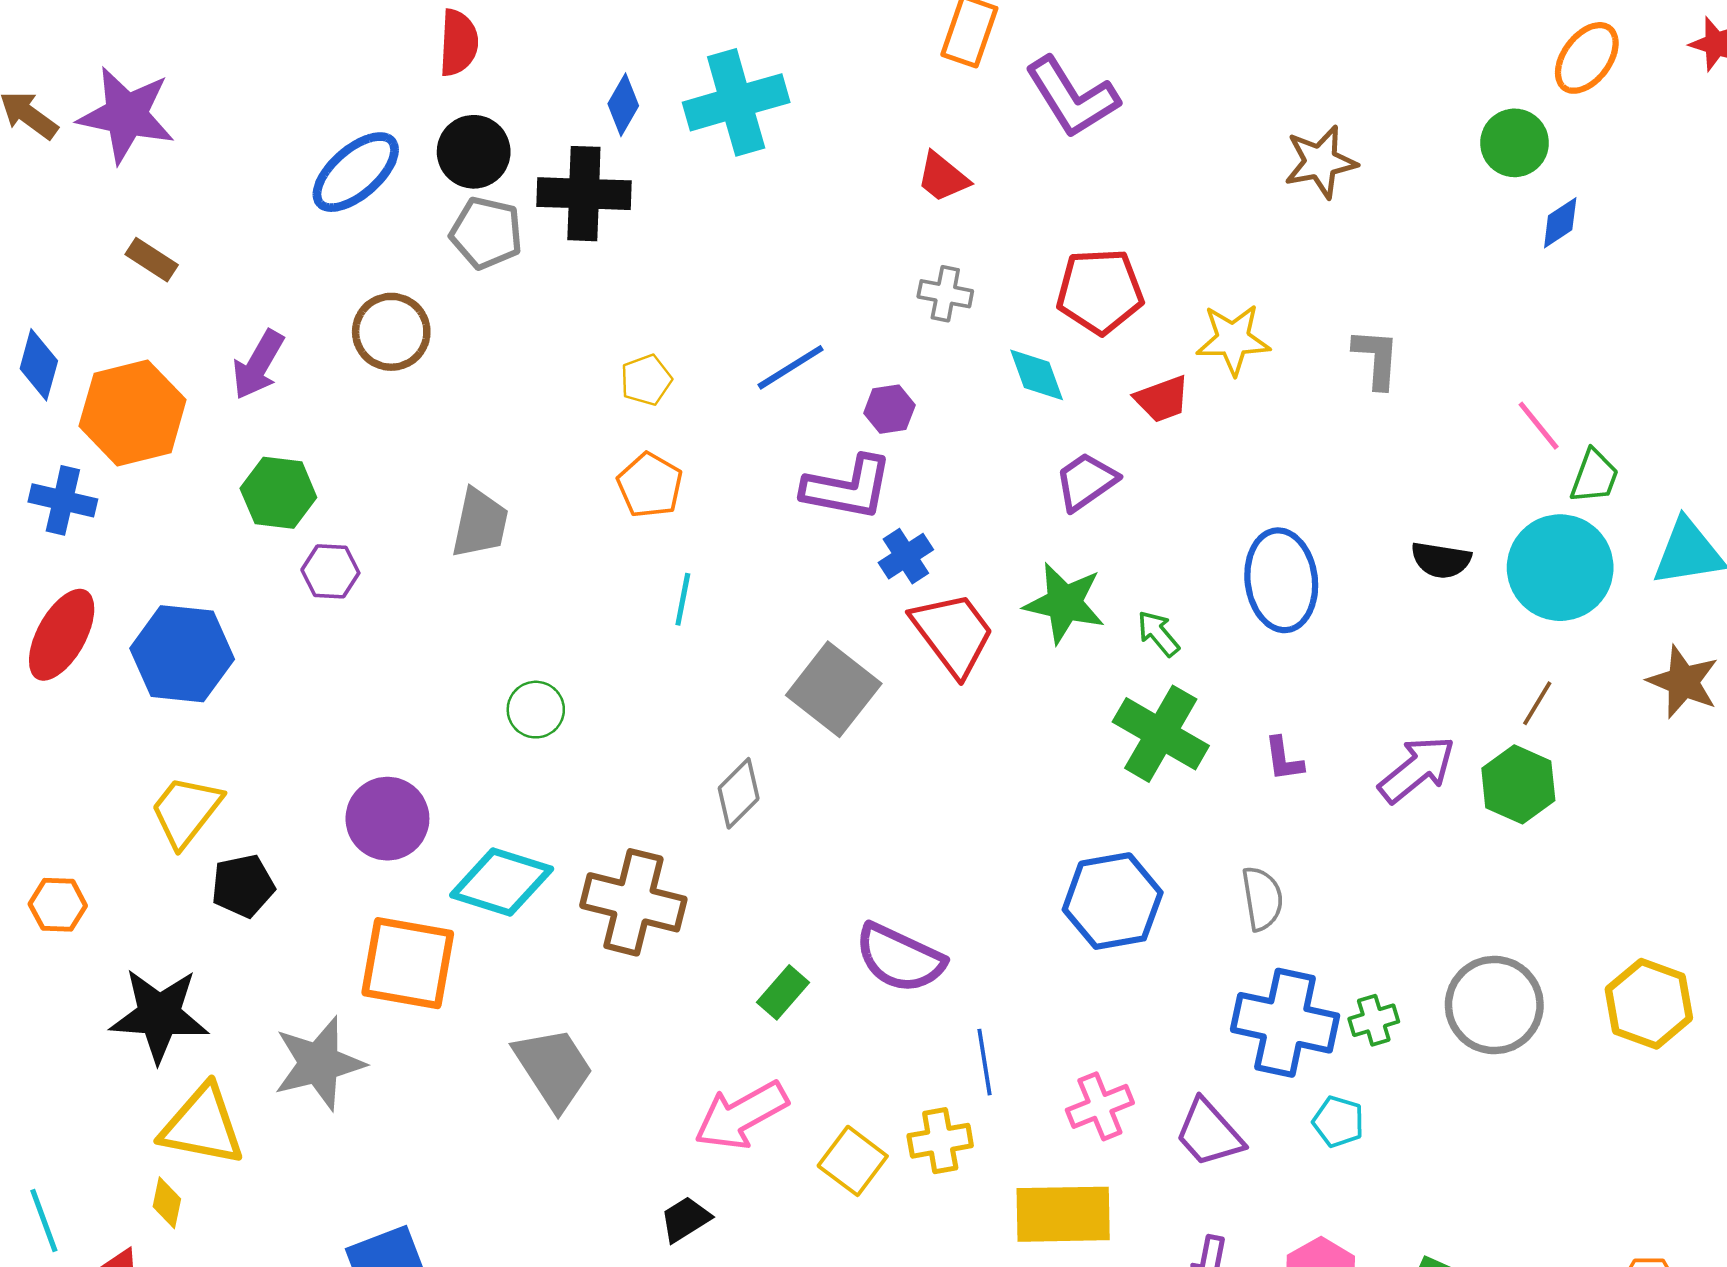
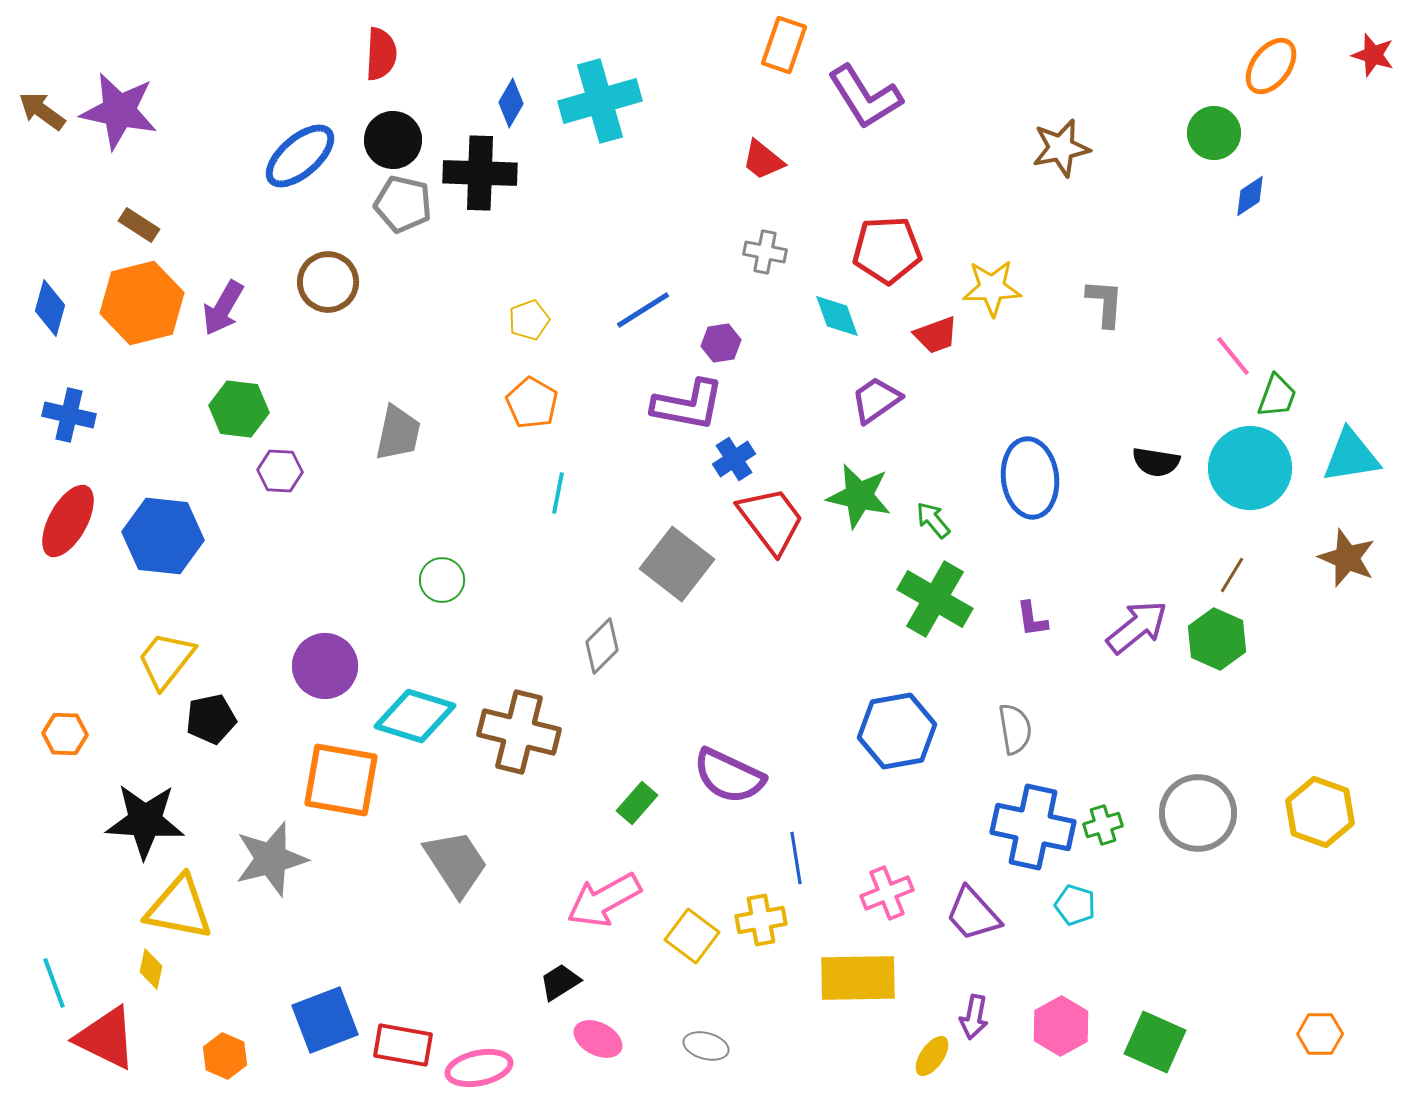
orange hexagon: (133, 413) -> (142, 303), moved

